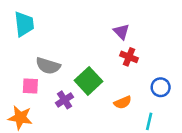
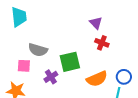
green square: (89, 81) -> (70, 62), turned 30
blue circle: (161, 87) -> (124, 77), moved
orange semicircle: (123, 102) -> (97, 79), size x1.5

